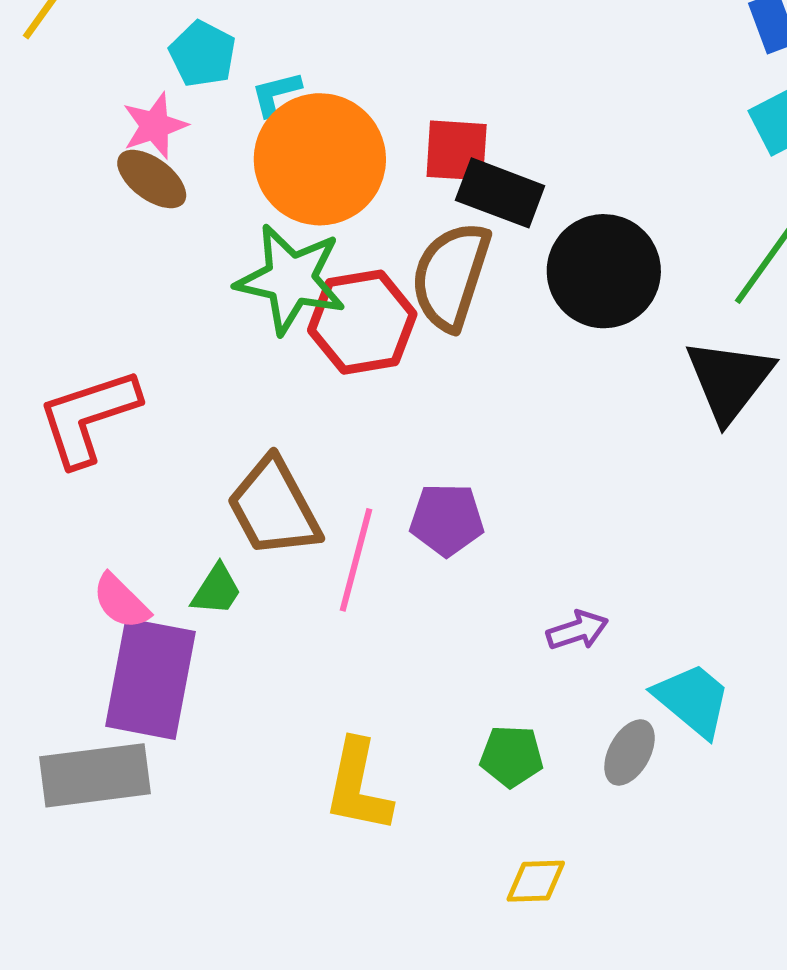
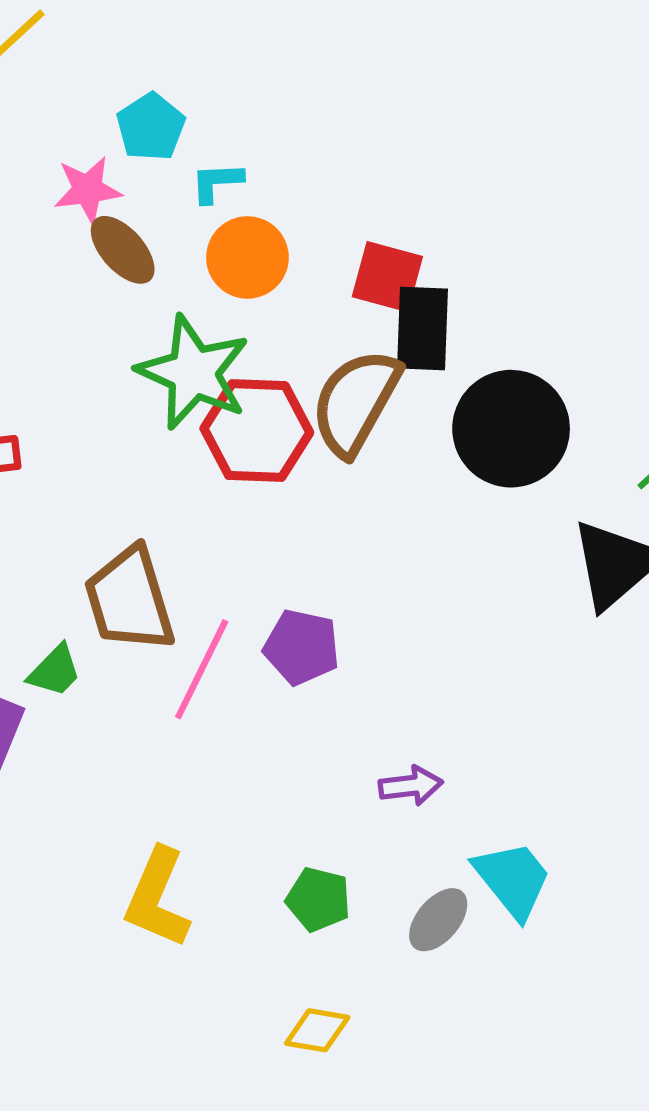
orange circle: (320, 159) -> (247, 257), size x0.6
brown ellipse: (152, 179) -> (123, 250), moved
black rectangle: (500, 193) -> (422, 328), turned 60

